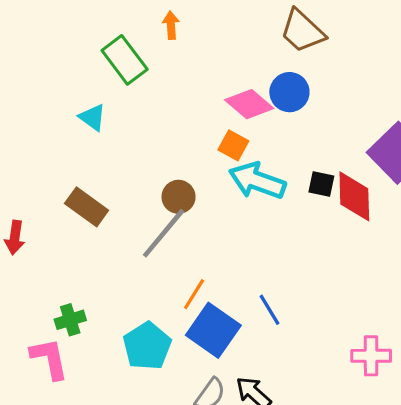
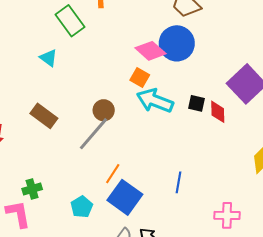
blue circle: (289, 92) -> (177, 43), size x1.4
red diamond: (354, 196) -> (218, 112), size x0.7
blue line: (269, 310) -> (178, 182), moved, turned 40
cyan pentagon: (147, 346) -> (82, 207), size x0.7

